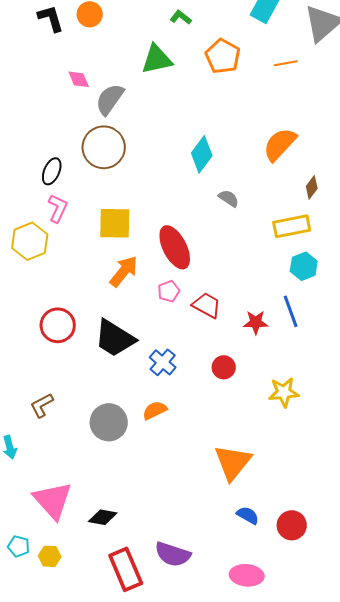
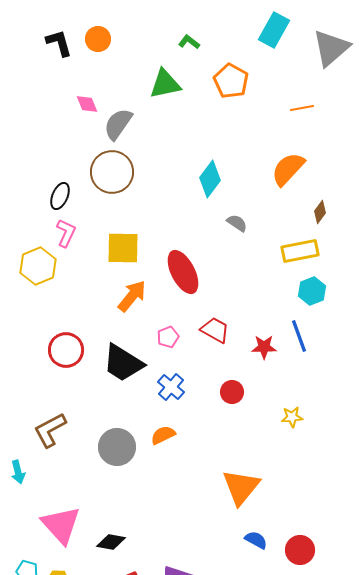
orange line: (286, 63) -> (302, 108), moved
pink pentagon: (169, 291) -> (168, 337), moved
yellow star: (284, 392) -> (292, 417), size x0.7
brown L-shape: (42, 405) -> (50, 430), size x1.4

